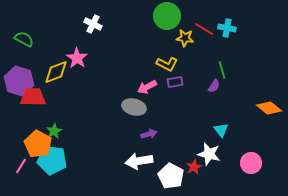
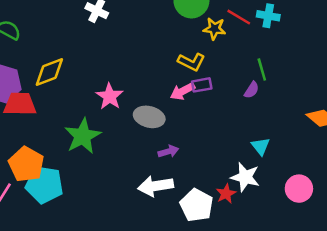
pink star: (77, 58) -> (110, 96), moved
pink arrow: (147, 87) -> (182, 91), moved
green star: (54, 131) -> (83, 136), moved, size x1.8

